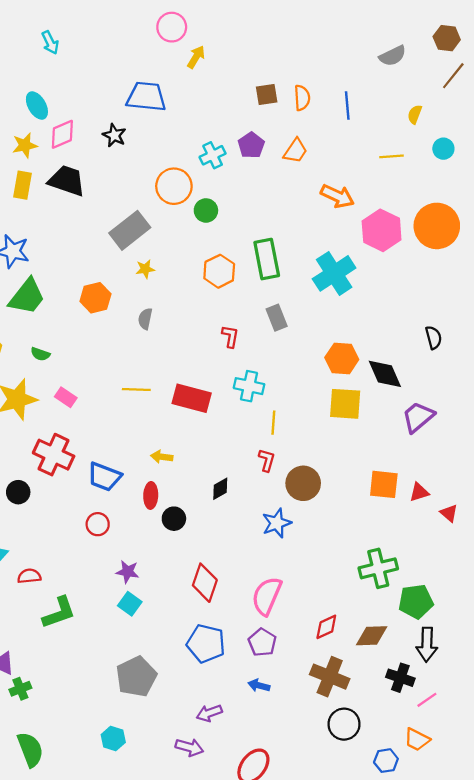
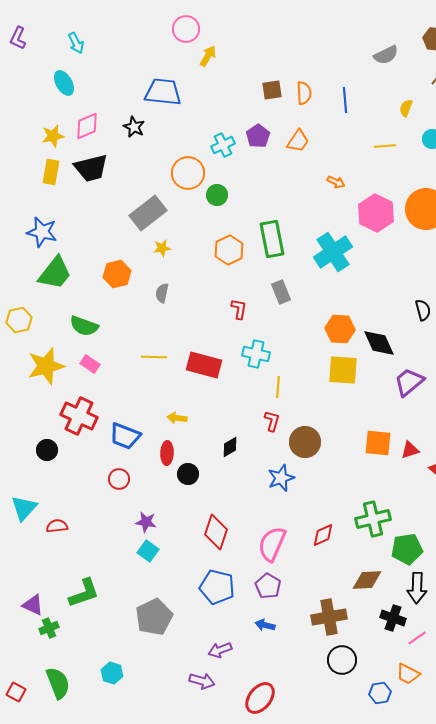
cyan ellipse: (37, 106) -> (64, 83), moved
black trapezoid: (67, 181) -> (91, 168), turned 147
orange arrow: (337, 196) -> (336, 182), size x0.6
green semicircle: (40, 354) -> (84, 326), moved, size x1.6
green L-shape: (59, 613) -> (84, 593), moved
red diamond: (326, 627) -> (323, 535), moved
brown cross: (330, 677) -> (329, 617), turned -32
cyan hexagon: (113, 738) -> (112, 673), moved

